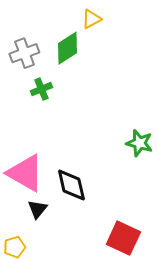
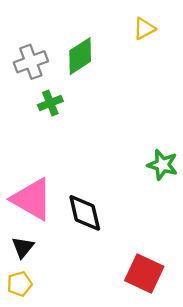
yellow triangle: (91, 19) -> (144, 29), moved
black triangle: (37, 209) -> (23, 247), moved

